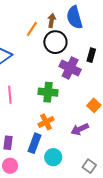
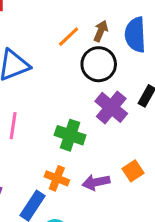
orange cross: (46, 122) -> (57, 178), turned 35
purple arrow: (80, 129) -> (96, 182), moved

